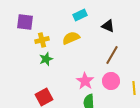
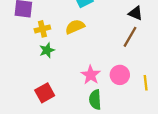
black triangle: (108, 26) -> (136, 13), moved
brown line: (112, 55) -> (130, 37), moved

